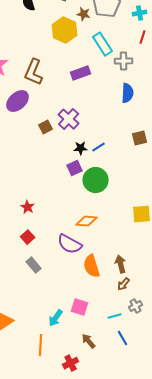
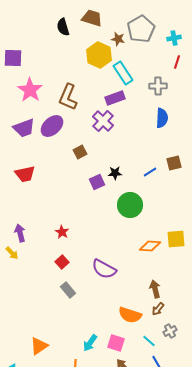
cyan rectangle: (103, 44) -> (123, 73), moved
purple cross: (69, 119) -> (103, 121), moved
blue line: (99, 147) -> (150, 172), moved
purple square: (75, 168) -> (97, 182), moved
orange diamond: (87, 221) -> (150, 246), moved
orange semicircle: (92, 266) -> (130, 315), moved, turned -55
pink square: (80, 307) -> (116, 343), moved
cyan line: (115, 316) -> (149, 341), turned 56

